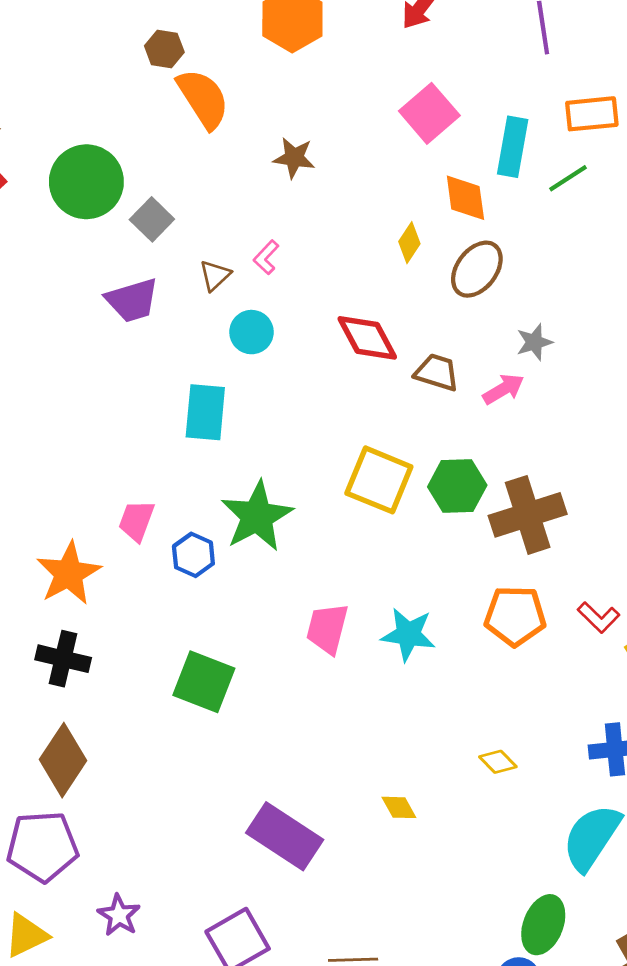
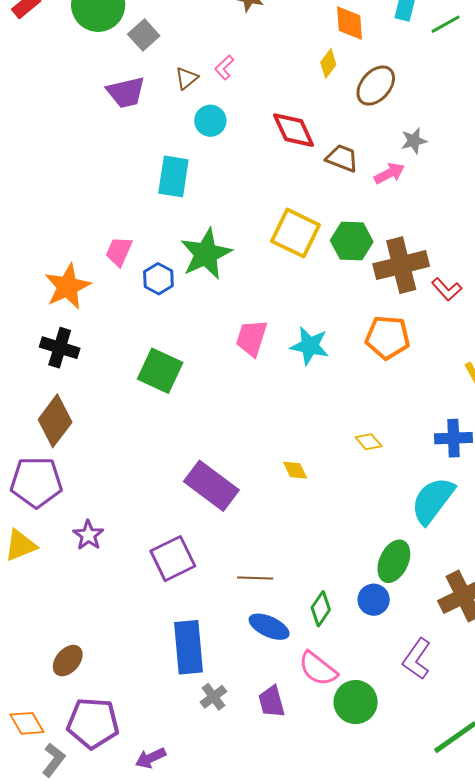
orange diamond: (465, 198) -> (350, 23), moved
red L-shape: (599, 617) -> (447, 289), moved

